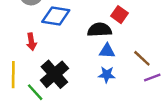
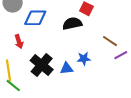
blue triangle: (107, 51) -> (67, 68), moved
green line: (35, 92) -> (13, 86), moved

